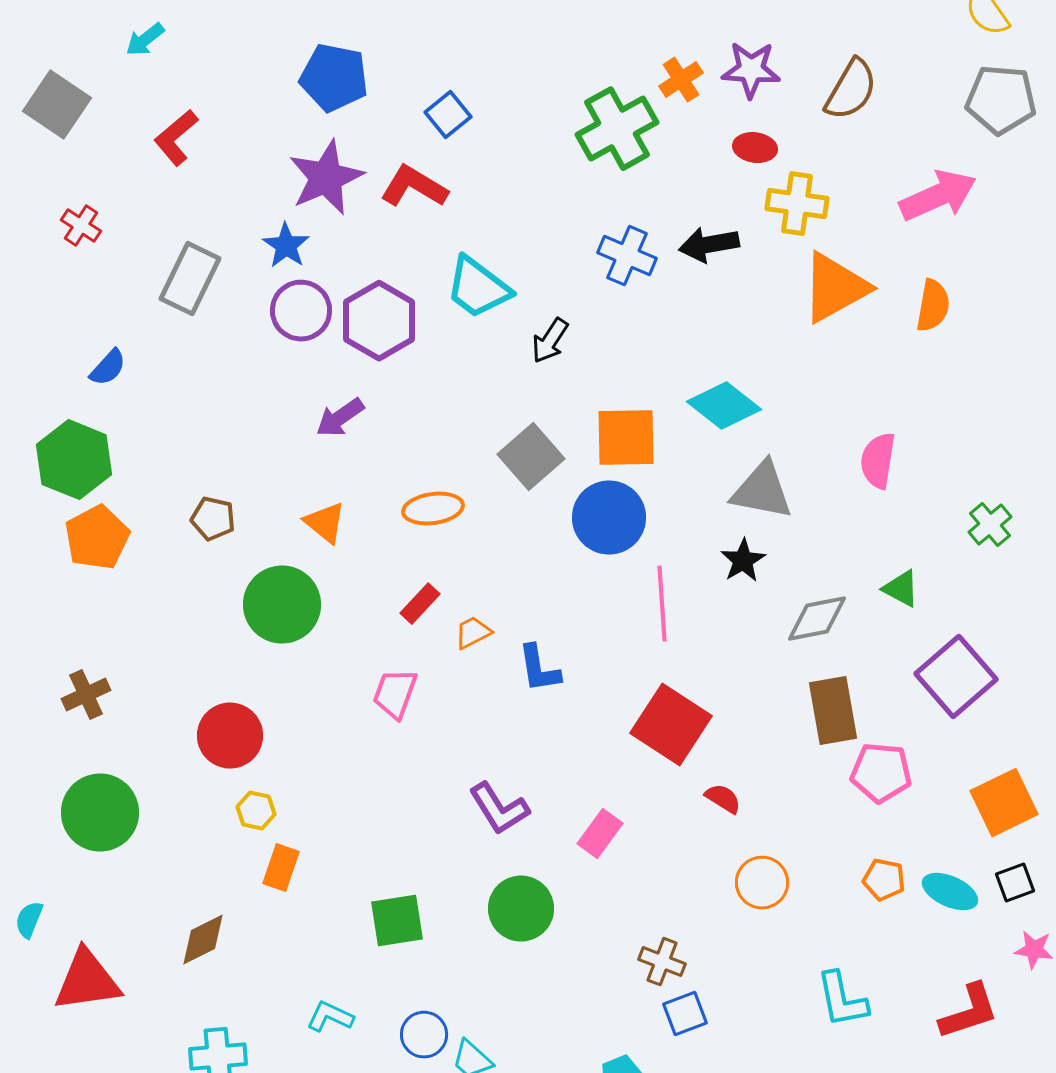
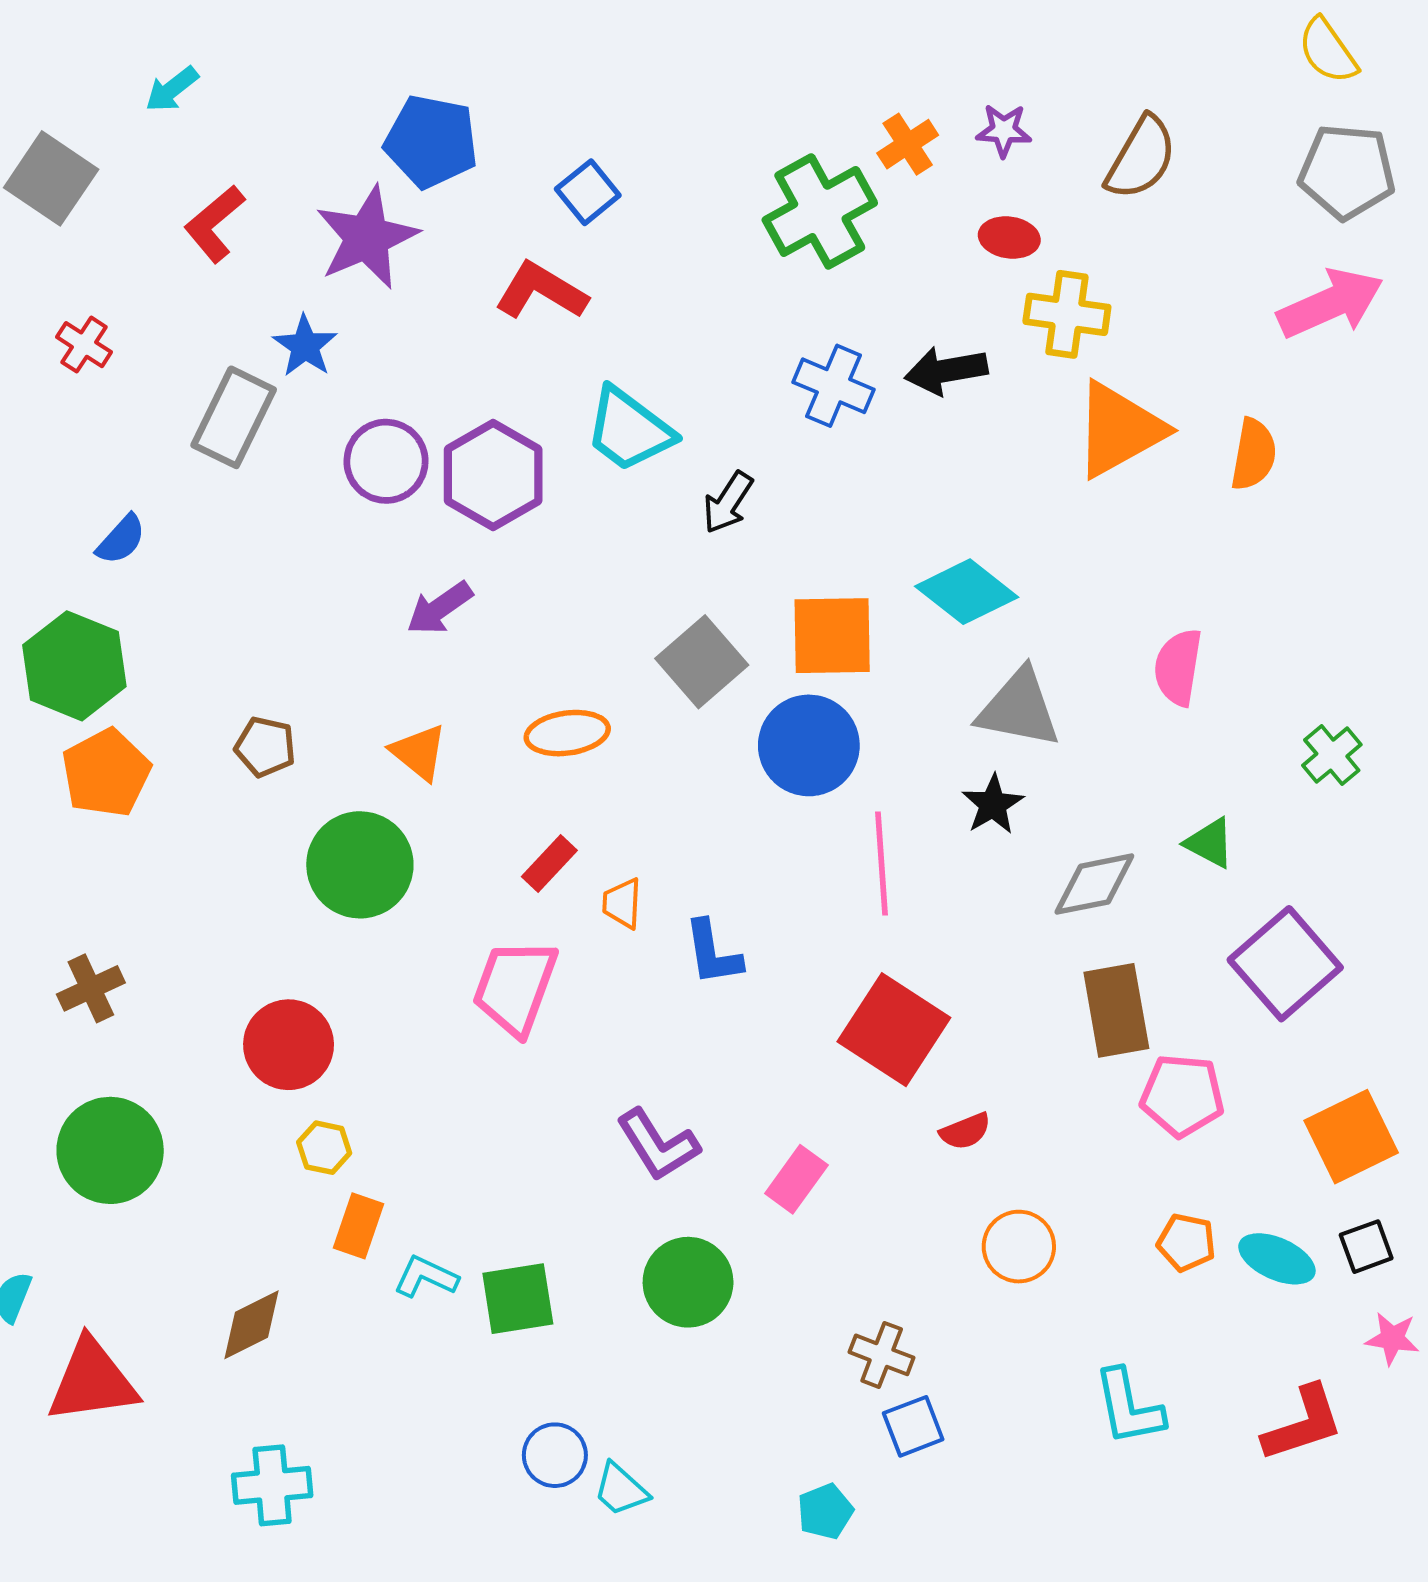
purple star: (751, 70) -> (1004, 130), size x0.7
purple star: (326, 178) -> (367, 238), moved
pink arrow: (938, 196) -> (1330, 303), moved
blue star: (286, 246) -> (305, 346), moved
orange trapezoid: (473, 633) -> (622, 903), turned -60
pink trapezoid: (395, 694) -> (515, 987), size x1.4
red semicircle: (723, 799) -> (965, 1131), turned 126
cyan L-shape: (330, 1017) -> (426, 1277), moved

